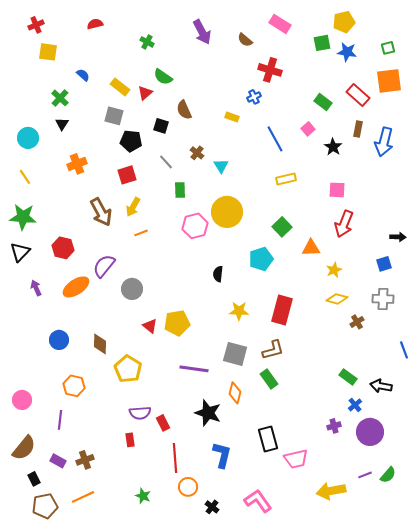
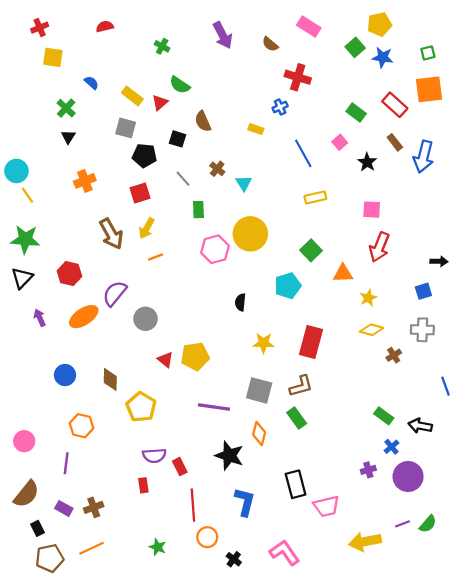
green square: (322, 43) -> (355, 47), turned -30
brown rectangle: (358, 129) -> (395, 142), turned -49
cyan circle: (28, 138) -> (16, 171), moved

